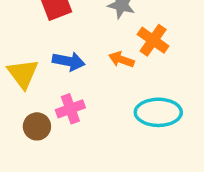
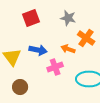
pink cross: (70, 109) -> (55, 67), moved

